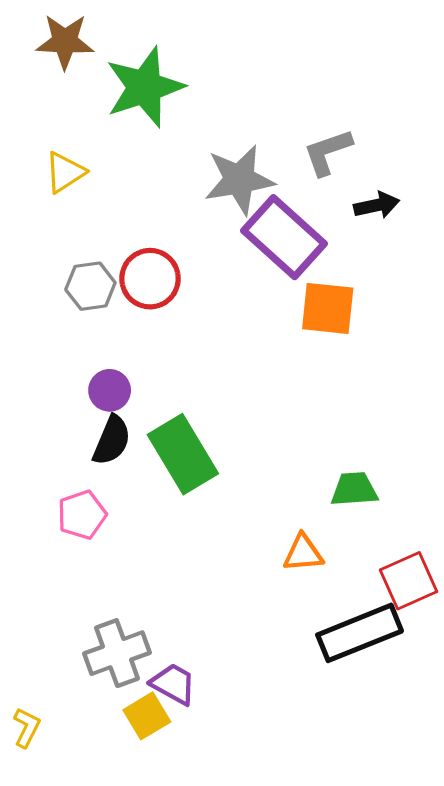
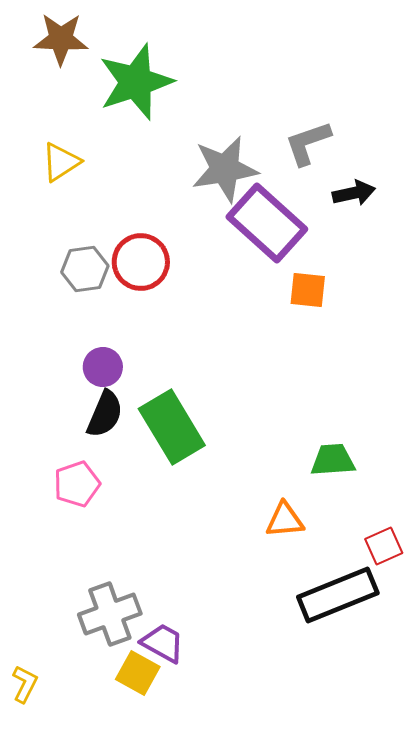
orange square: (328, 308) -> (308, 290), size x0.7
red square: (408, 581) -> (384, 546), size x0.7
yellow square: (147, 716) -> (138, 673), turned -30

